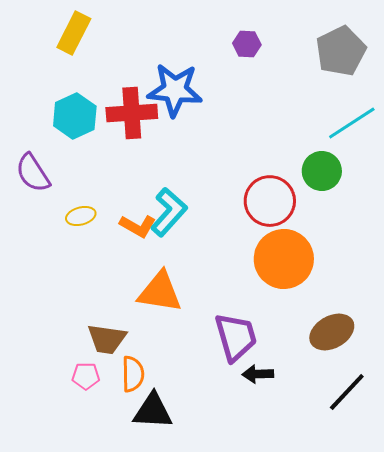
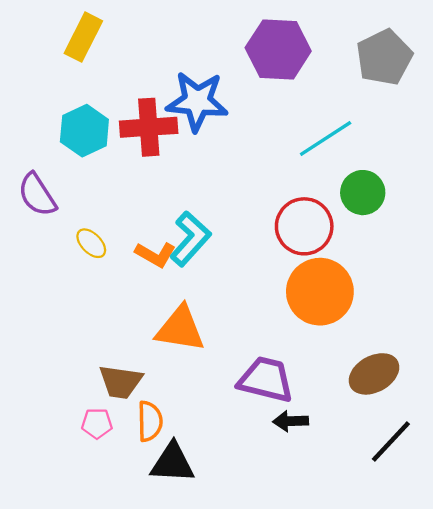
purple hexagon: (247, 44) -> (278, 49), size x2.0
cyan line: (352, 123) -> (326, 138), moved
yellow ellipse: (81, 216) -> (91, 243), turned 60
purple trapezoid: (236, 337) -> (266, 380), turned -60

